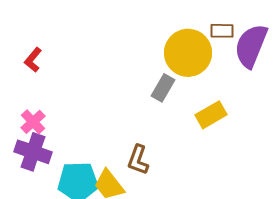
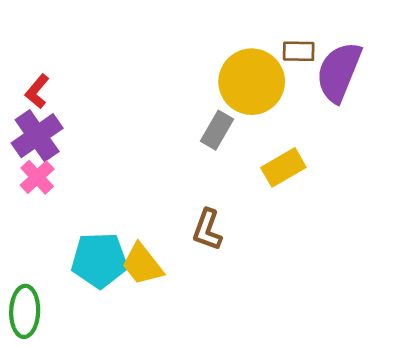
purple cross: (33, 152) -> (37, 136), moved, turned 36
brown L-shape: (138, 160) -> (207, 230), moved

